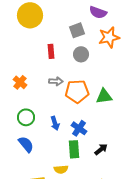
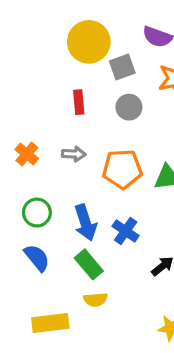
yellow circle: (30, 15) -> (89, 42), moved
gray arrow: (56, 81) -> (74, 154), moved
blue arrow: (55, 123) -> (85, 223), size x1.5
green rectangle: (74, 149) -> (89, 264), moved, turned -36

